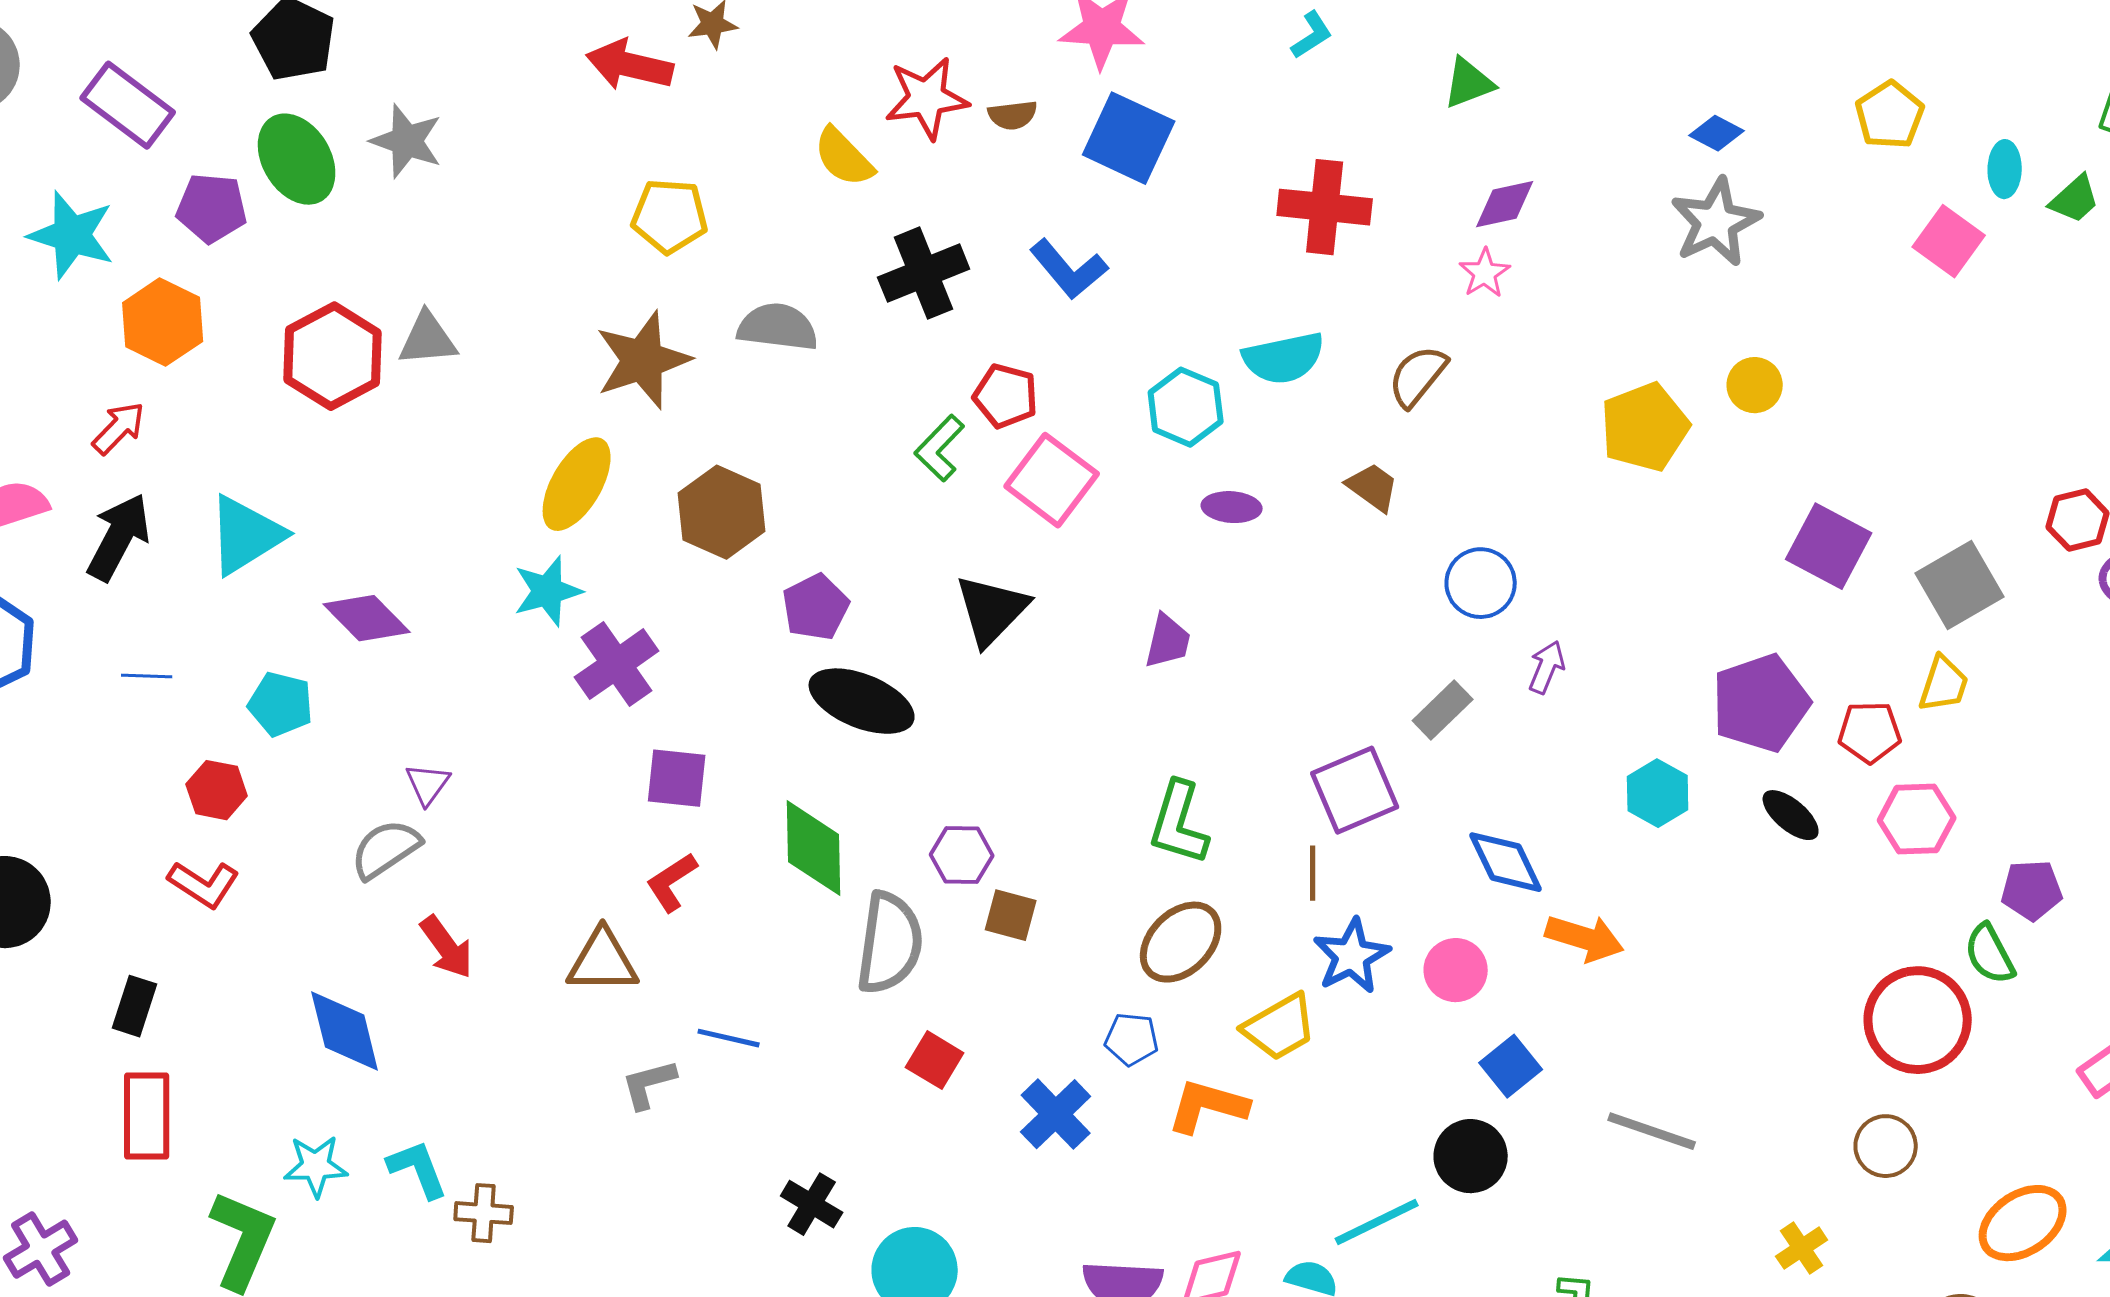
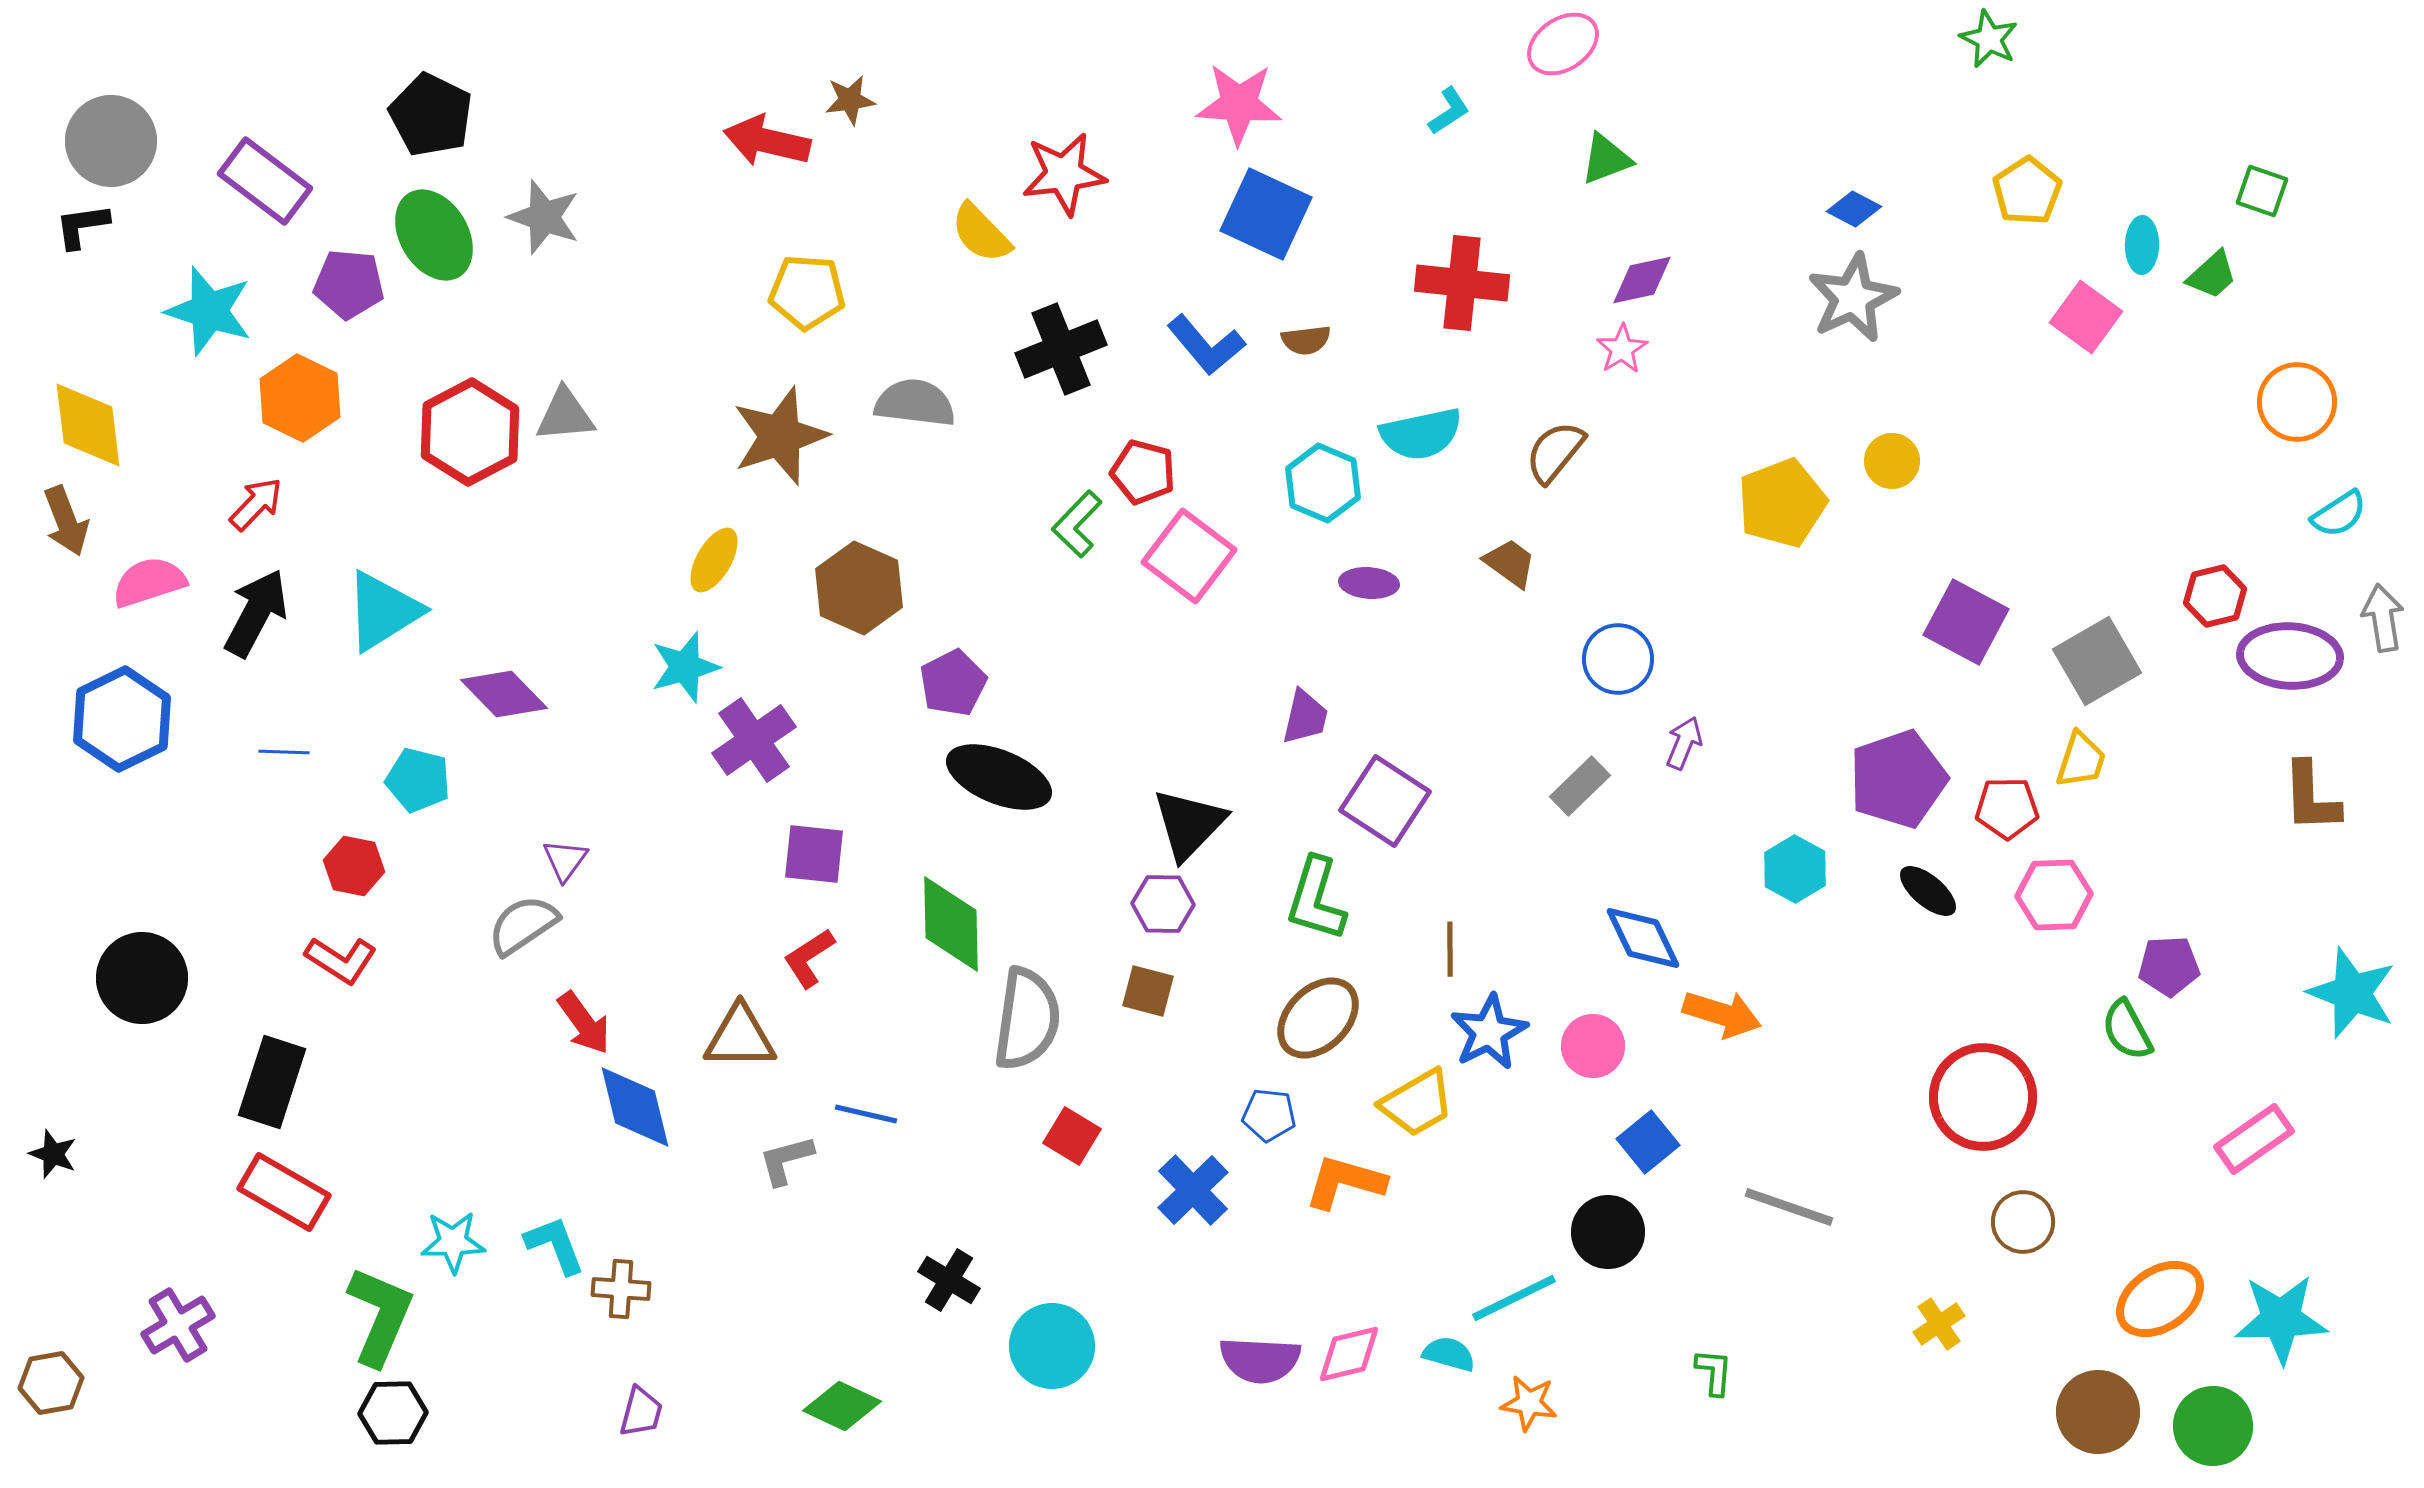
brown semicircle: (1013, 115) -> (1306, 340), moved
yellow ellipse: (577, 484) -> (714, 560), size x0.7
black triangle: (992, 610) -> (1189, 824), moved
purple square: (1355, 790) -> (1385, 801), moved, turned -34
purple hexagon: (962, 855) -> (1163, 904), moved
black rectangle: (135, 1006) -> (272, 1082), size x1.5
red circle: (1918, 1020) -> (1983, 1097), moved
blue diamond: (345, 1031) -> (635, 1107), moved
red rectangle: (147, 1116) -> (284, 1192), turned -60

